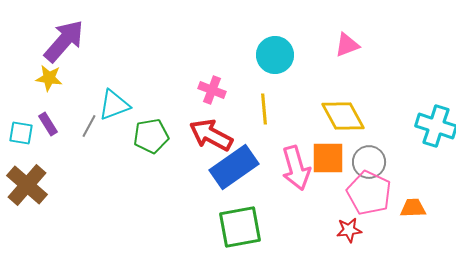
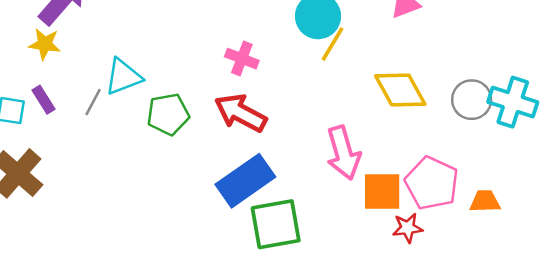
yellow line: (264, 109) -> (333, 44), moved, turned 36
orange square: (328, 158) -> (382, 192), moved
gray circle: (369, 162) -> (472, 100), moved
blue rectangle: (234, 167) -> (245, 181), moved

